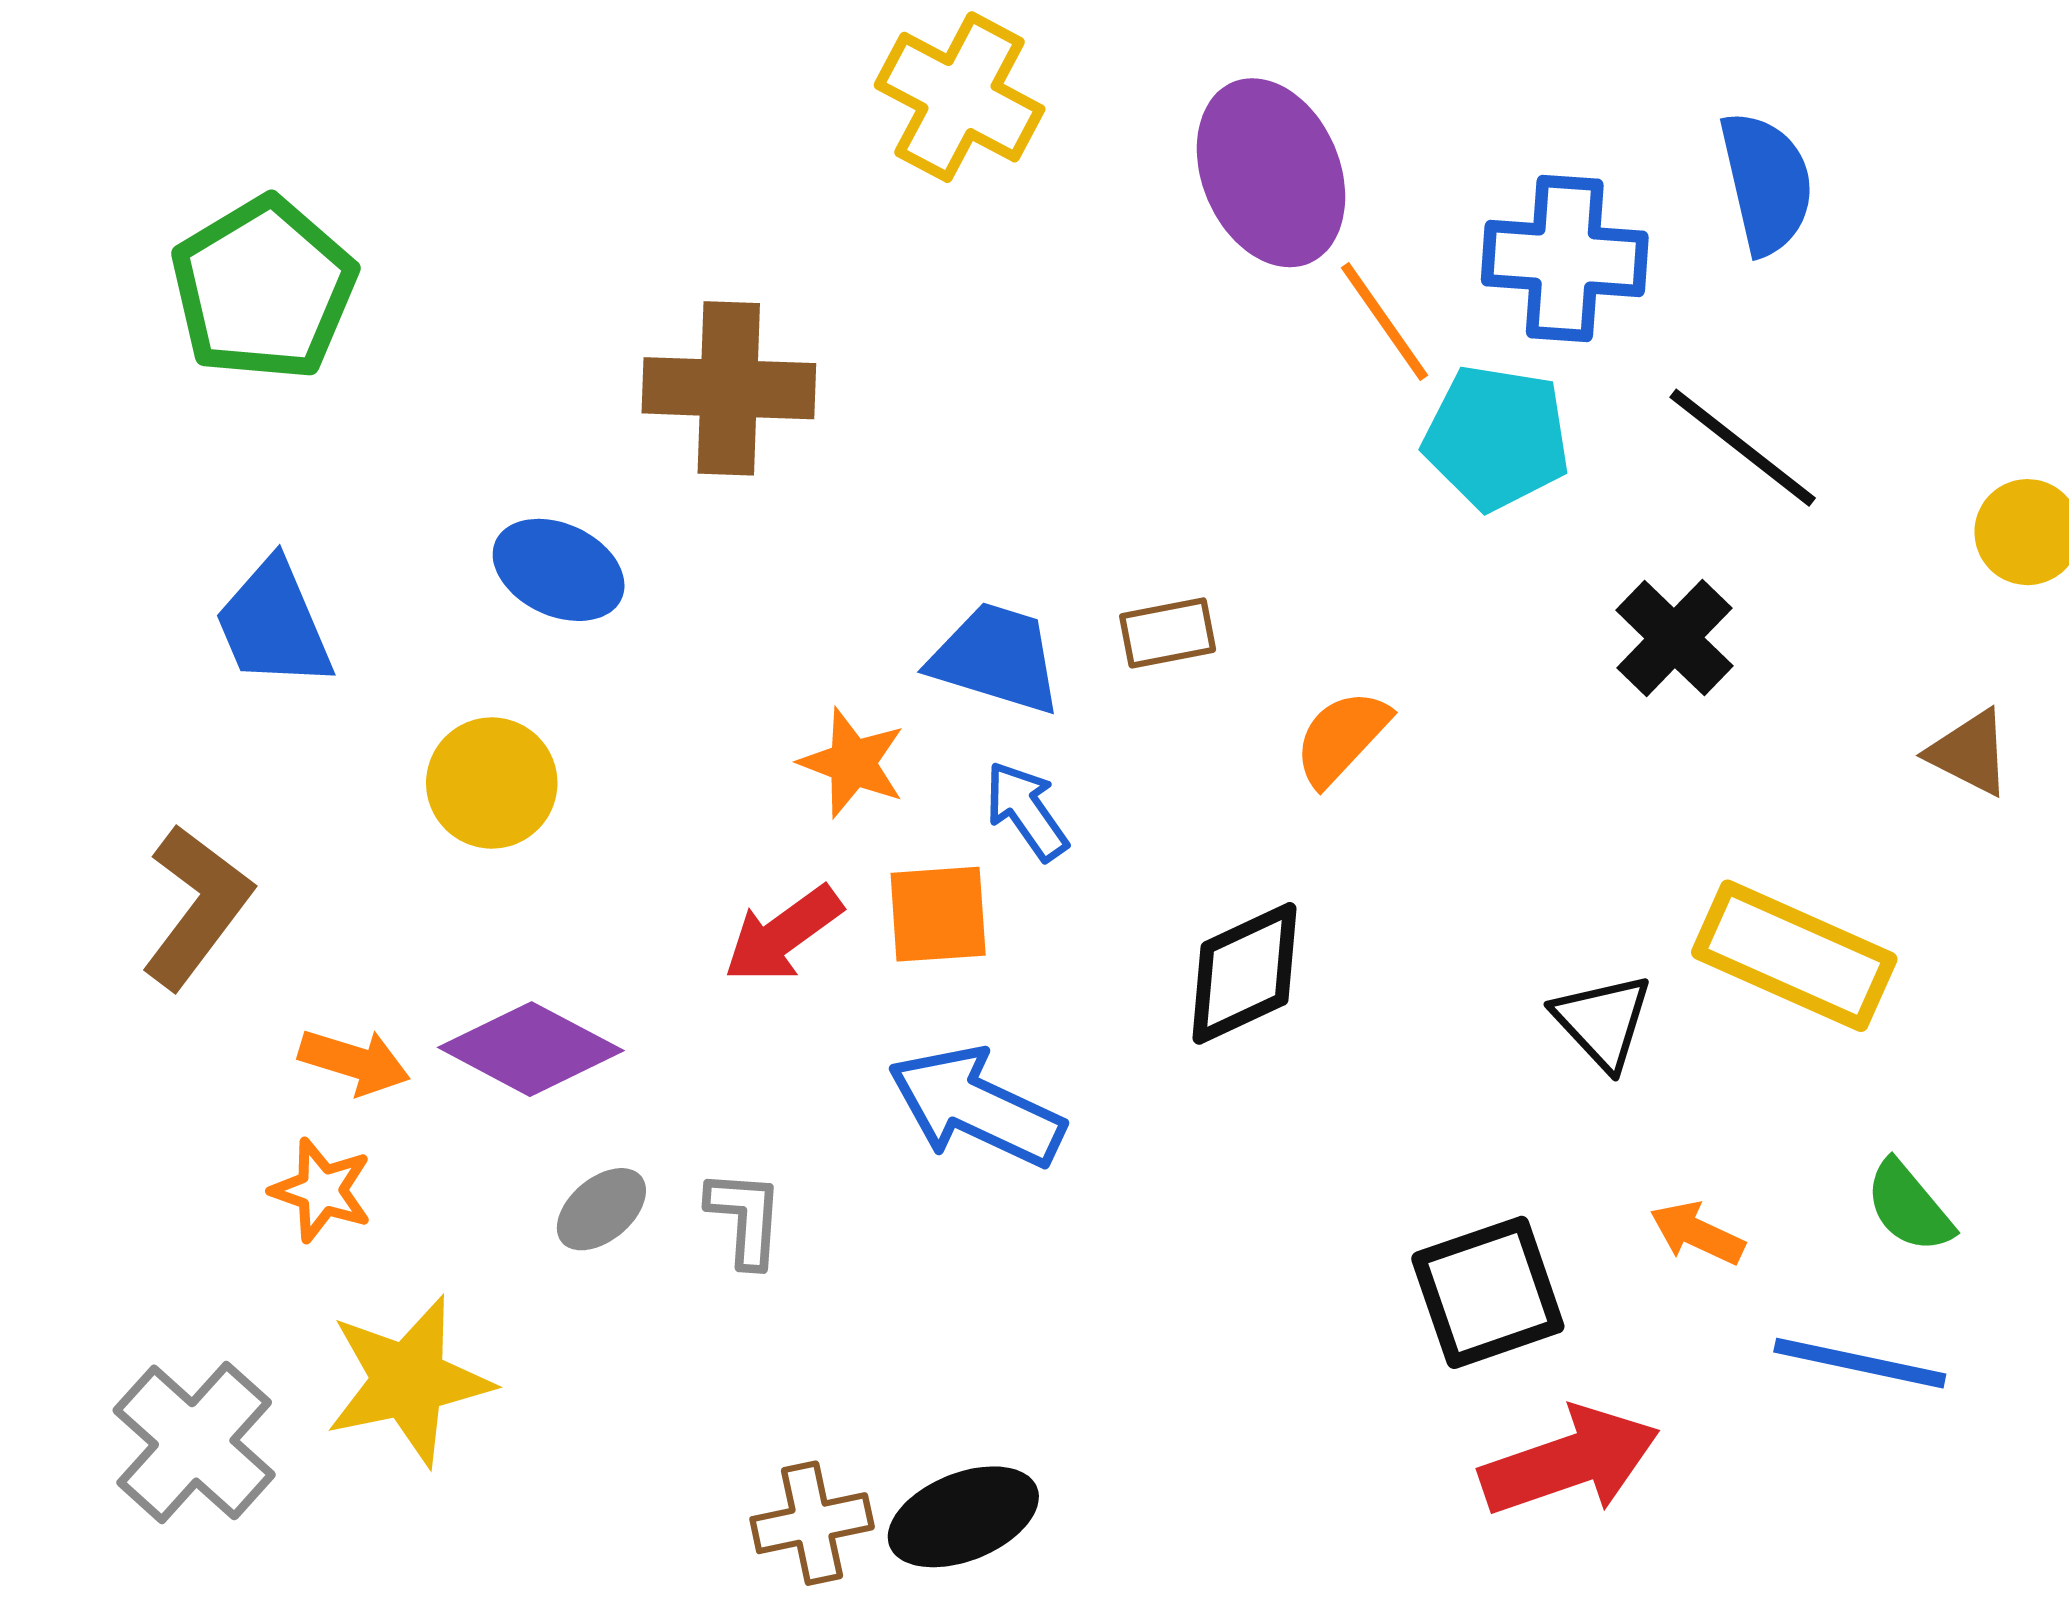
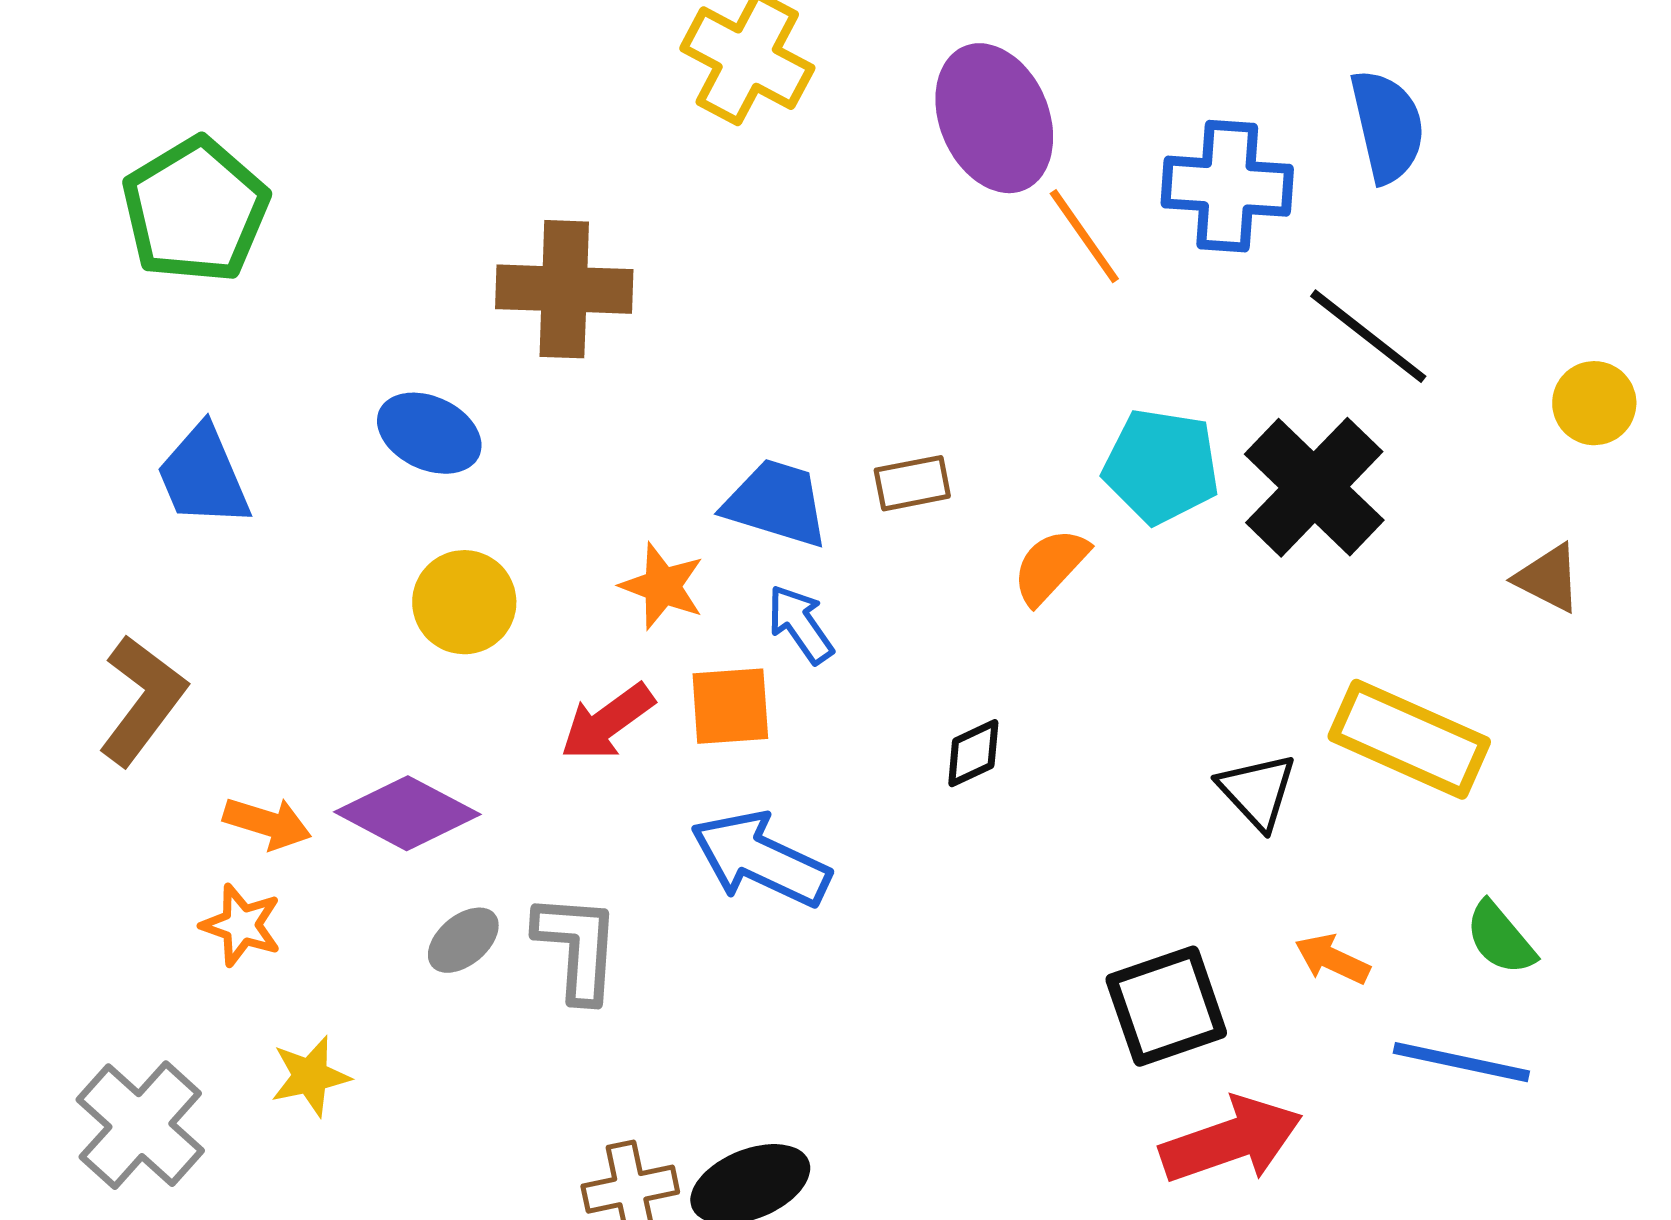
cyan pentagon: (1497, 438) -> (1161, 466), moved
black cross: (1674, 638) -> (1314, 487), size x1.5
yellow circle: (492, 783) -> (464, 602), moved
black diamond: (1245, 973) -> (973, 753), size x0.6
gray L-shape: (745, 1218) -> (577, 947), size x1.4
yellow star: (409, 1381) -> (310, 1076), size x0.6

